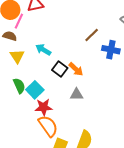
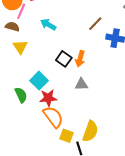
cyan arrow: (43, 50) -> (48, 25), moved
orange arrow: (76, 69) -> (80, 59), turned 63
green semicircle: (19, 86) -> (21, 95), moved

